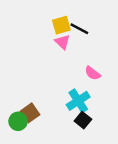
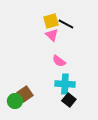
pink semicircle: (93, 73) -> (59, 61), moved
cyan cross: (78, 101) -> (65, 84), turned 36

